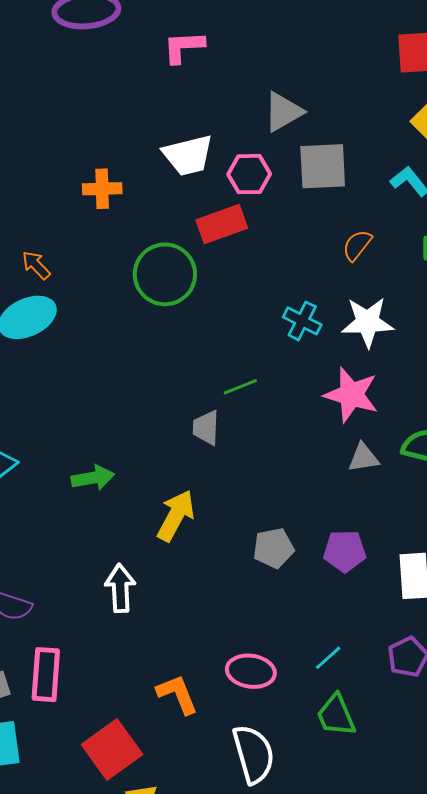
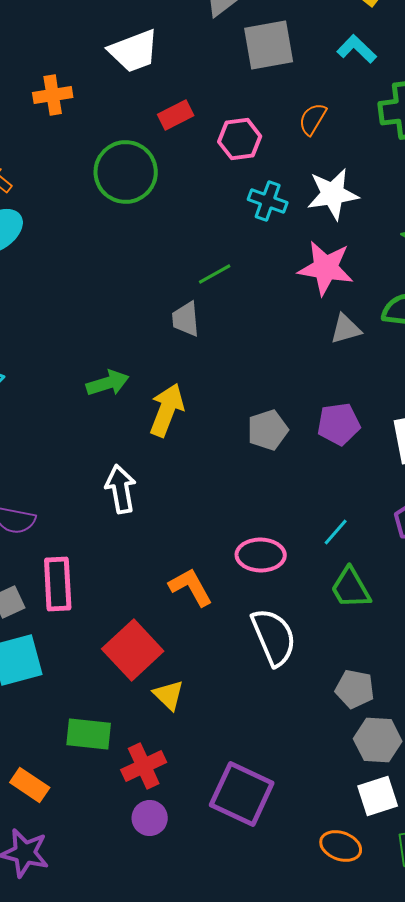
pink hexagon: (249, 174) -> (240, 139), moved
red rectangle: (222, 224) -> (176, 115), size x0.7
green arrow: (93, 478) -> (108, 383), moved

